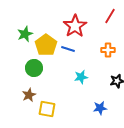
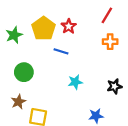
red star: (75, 26) -> (69, 26), size x0.6
yellow pentagon: (46, 45) -> (44, 28), moved
orange cross: (108, 50) -> (110, 42), moved

